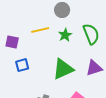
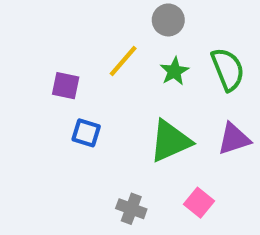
yellow line: (40, 30) -> (123, 61), turned -36
blue square: (22, 65) -> (86, 133), turned 32

